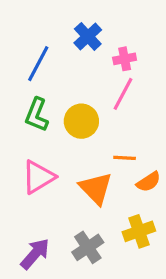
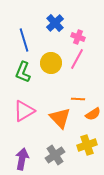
pink cross: (125, 59) -> (78, 37), turned 32
blue line: (38, 64) -> (24, 40), turned -45
yellow circle: (81, 121) -> (51, 63), moved
purple arrow: (35, 254) -> (22, 159), turned -30

